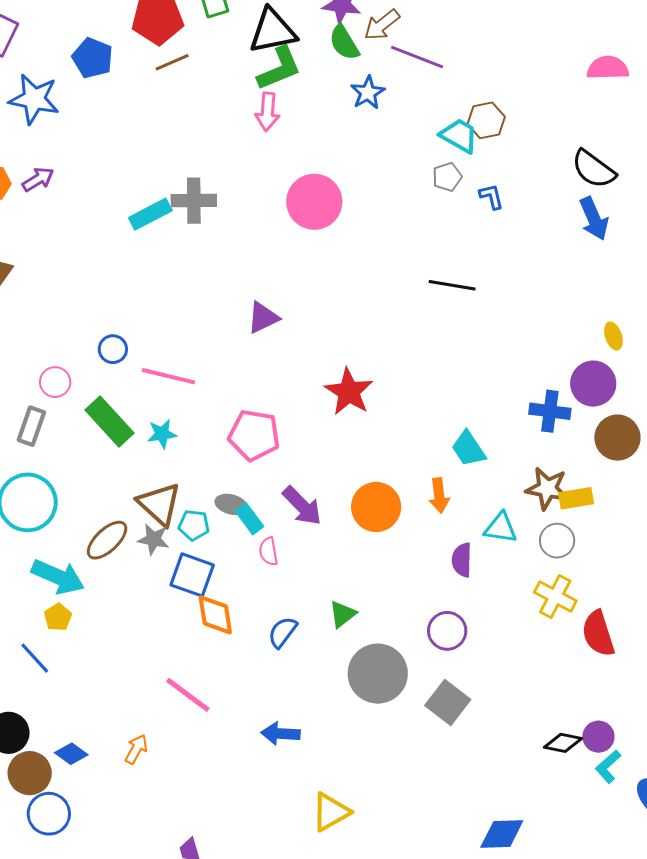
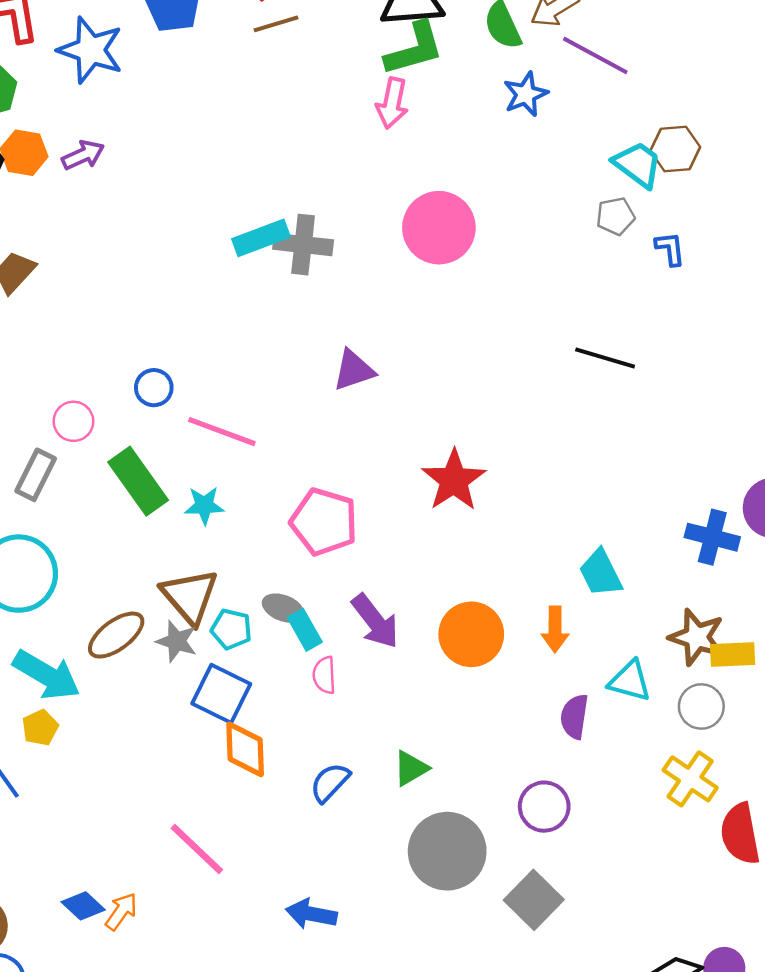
gray cross: (194, 201) -> (303, 245), moved
cyan rectangle: (150, 214) -> (261, 238), moved
blue diamond: (71, 754) -> (83, 906), moved

